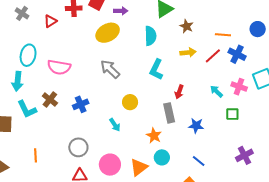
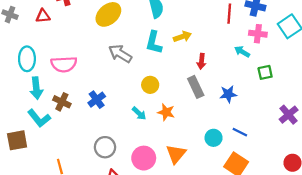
red triangle: (50, 21) -> (43, 16), turned 40
yellow arrow: (188, 52) -> (182, 37), moved
red line: (213, 56) -> (229, 14), turned -30
cyan L-shape: (156, 70) -> (154, 43), moved
cyan arrow: (17, 81) -> (36, 88), moved
pink cross: (239, 87) -> (258, 34), moved
orange star: (154, 136) -> (166, 112), moved
cyan circle: (162, 157) -> (214, 138), moved

